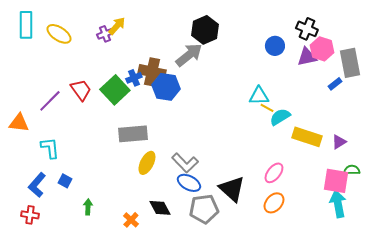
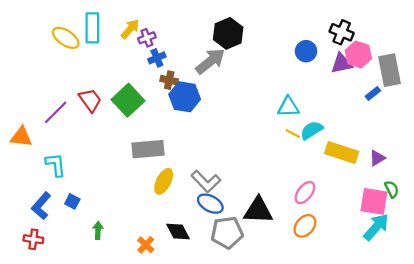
cyan rectangle: (26, 25) -> (92, 28), moved
purple cross: (105, 34) -> (147, 38), moved
brown cross: (152, 72) -> (169, 80), size x0.6
blue cross: (134, 78) -> (157, 58), moved
yellow line: (267, 108) -> (293, 134), moved
green semicircle: (352, 170) -> (392, 189), turned 63
black triangle: (232, 189) -> (258, 210), turned -40
cyan arrow: (338, 204) -> (376, 227), turned 52

